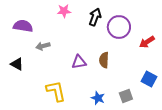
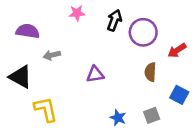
brown semicircle: (104, 60) -> (150, 72), moved
black triangle: (17, 64) -> (20, 77), size x1.5
yellow L-shape: (56, 91) -> (46, 109), moved

